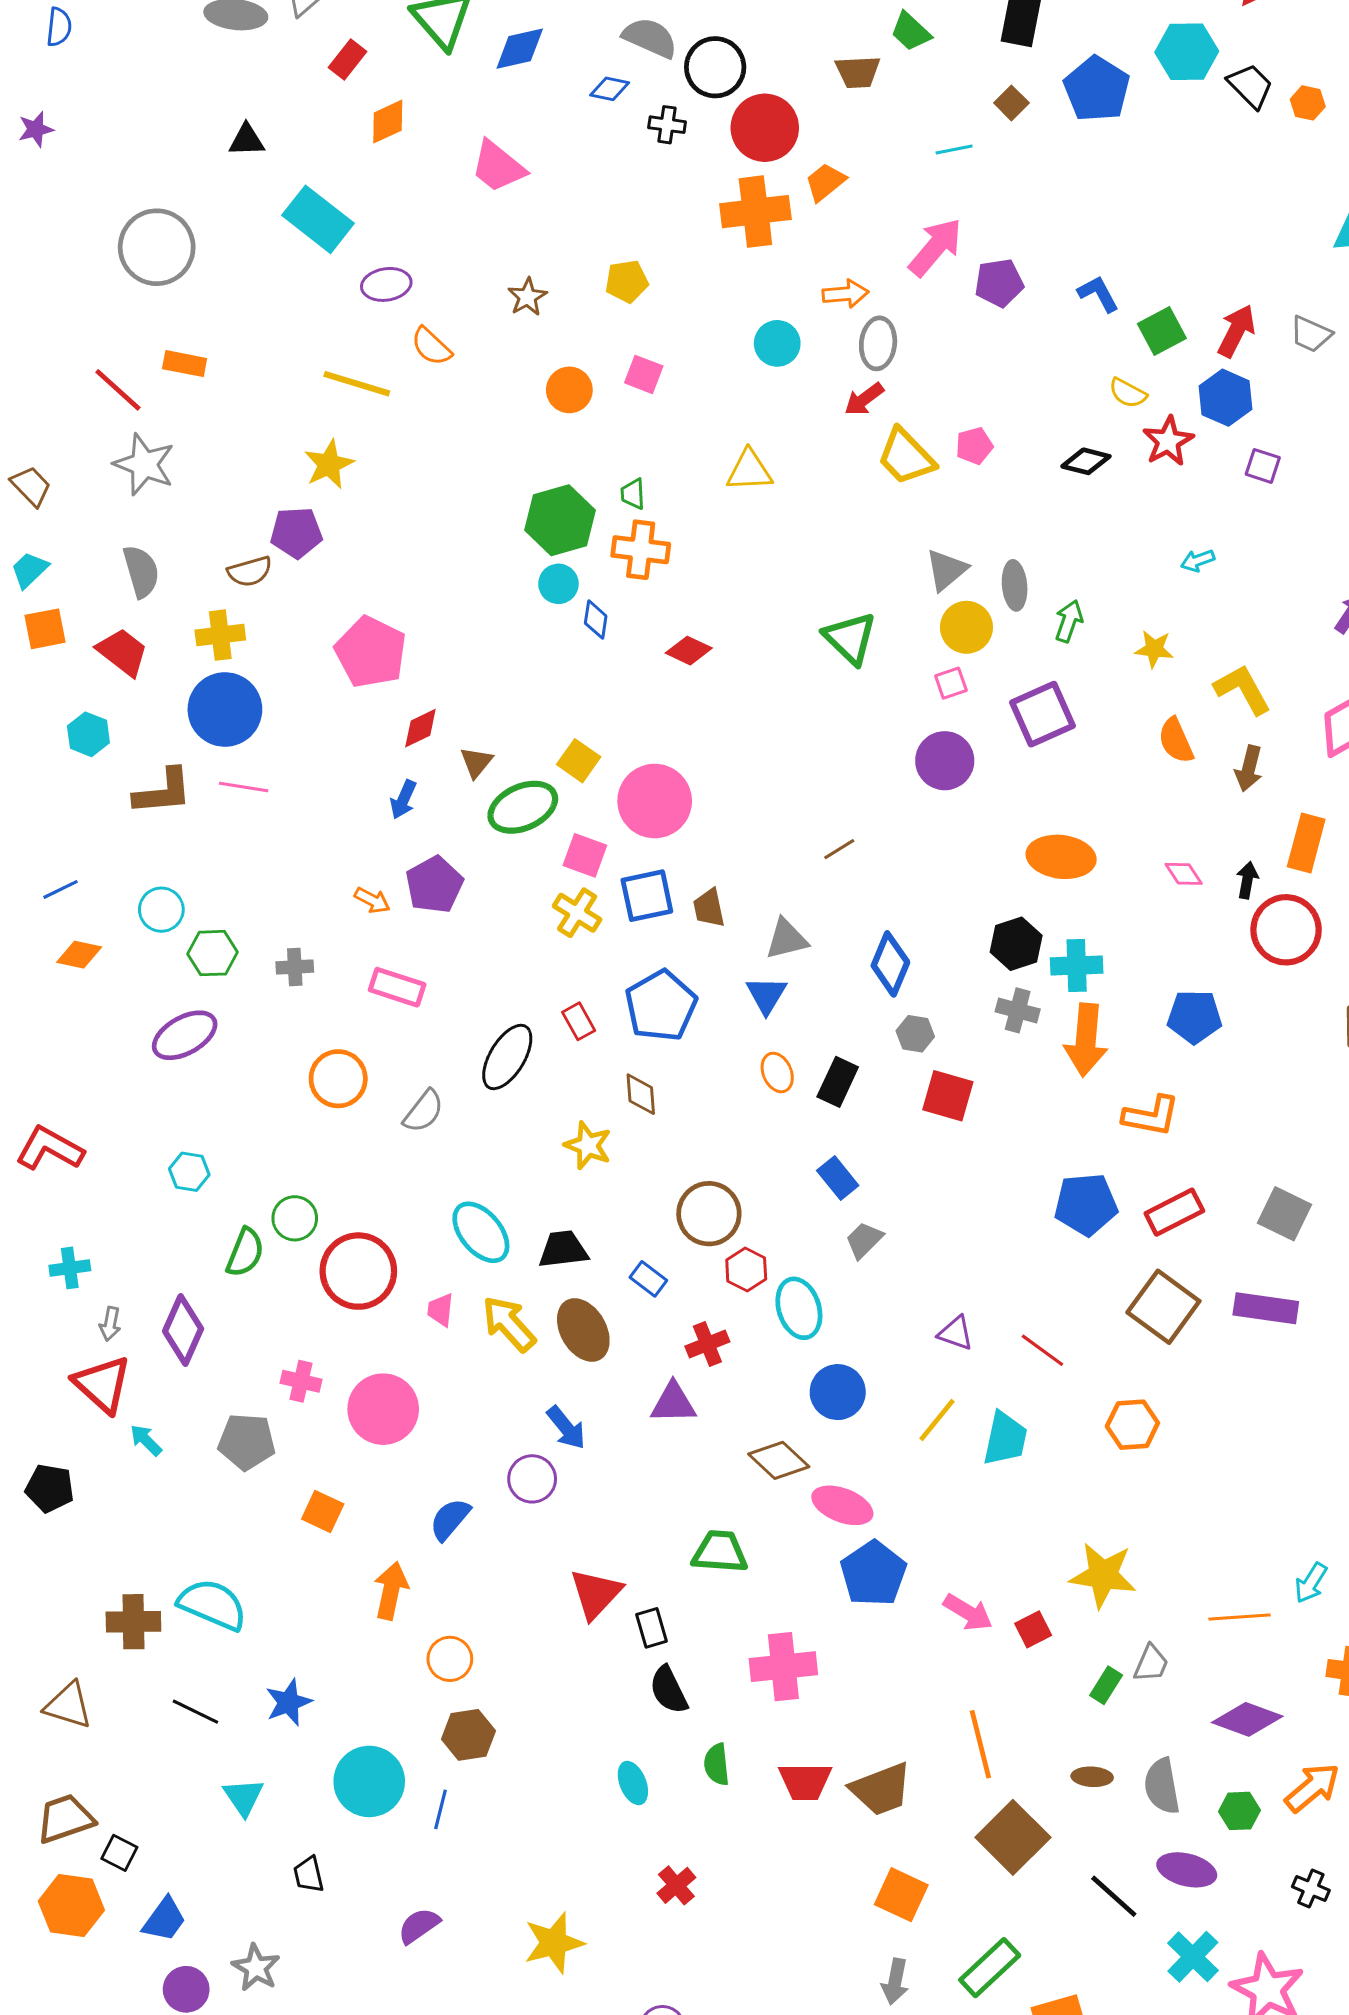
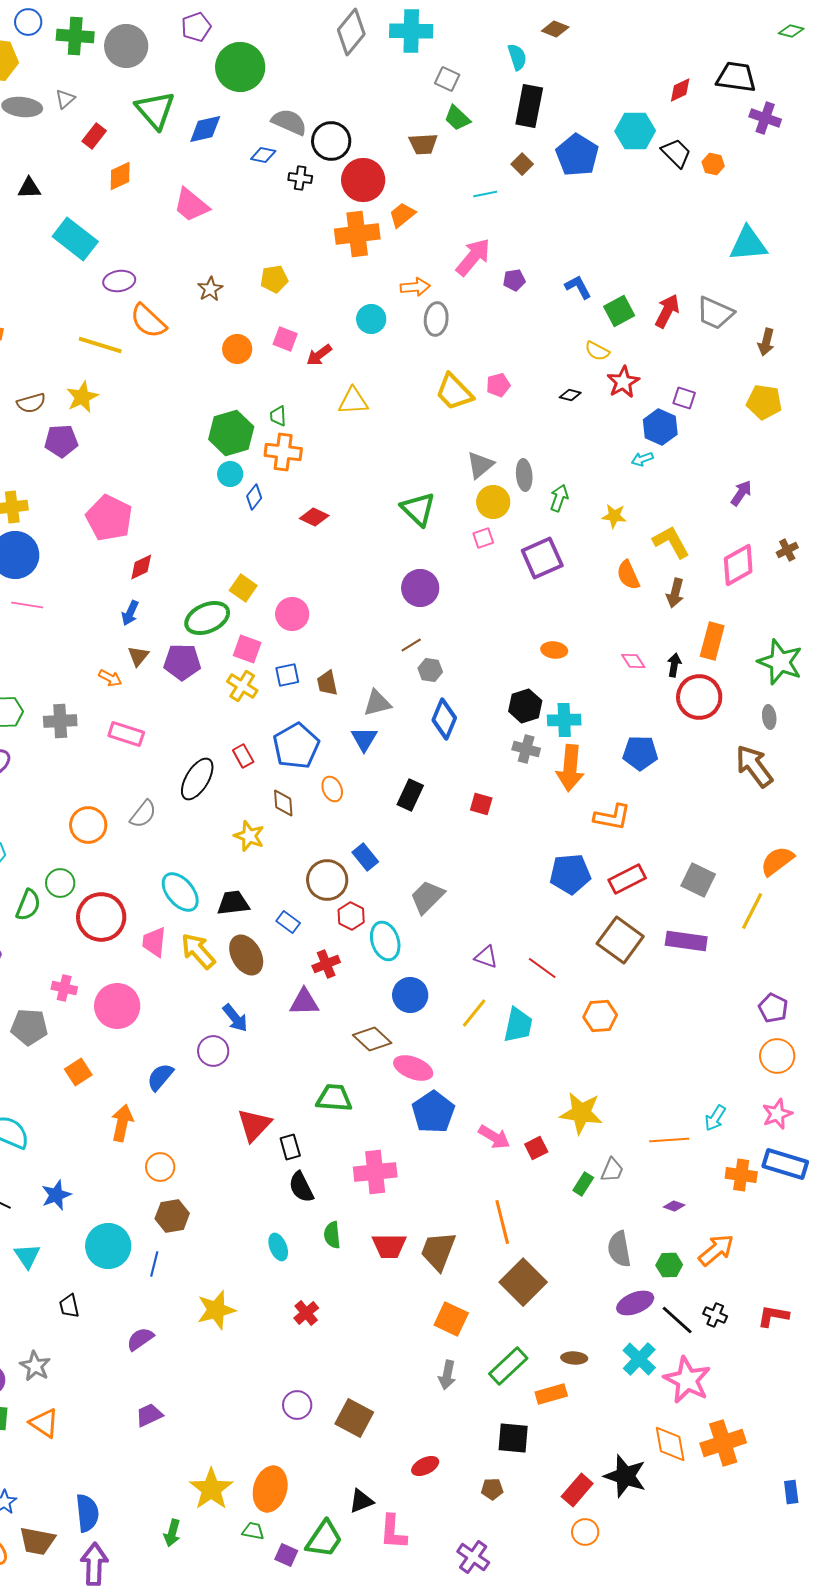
purple pentagon: (999, 283) -> (514, 280), size x0.7
gray trapezoid: (1311, 334) -> (715, 313), size x1.4
orange semicircle: (431, 346) -> (148, 321), size x1.4
blue hexagon: (1226, 398) -> (660, 427), moved
red arrow: (864, 399) -> (319, 355), moved
black diamond: (1086, 461) -> (570, 395), size x0.7
brown semicircle: (250, 571) -> (31, 403), moved
blue diamond: (596, 620) -> (254, 497), turned 30
purple circle: (945, 761) -> (420, 588), moved
brown triangle: (476, 762) -> (138, 656), moved
pink circle: (655, 801) -> (292, 614), size x0.7
orange ellipse: (1061, 857) -> (554, 650), size x0.6
purple pentagon: (434, 885) -> (182, 662), moved, turned 30
blue square: (647, 896) -> (287, 675), size x0.7
gray cross: (295, 967) -> (60, 721), size x1.4
gray hexagon: (915, 1034) -> (430, 670), moved
orange ellipse: (777, 1072) -> (332, 789), moved
orange circle: (338, 1079) -> (88, 825), moved
red square: (948, 1096) -> (481, 804), size x0.7
blue rectangle: (838, 1178) -> (365, 857), moved
gray trapezoid: (864, 1240) -> (427, 897), size x1.4
pink trapezoid: (441, 1310) -> (154, 942), size x1.4
orange square: (323, 1512) -> (78, 1072), turned 32
purple diamond: (1247, 1719) -> (674, 1206), size x0.5
brown ellipse: (1092, 1777) -> (574, 1358), moved
brown trapezoid: (881, 1789) -> (438, 1251), turned 132
purple ellipse: (1187, 1870) -> (635, 1303), turned -36
black line: (1114, 1896) -> (677, 1320), moved
yellow star: (554, 1943) -> (216, 1310), moved

